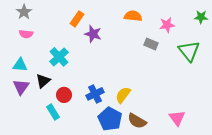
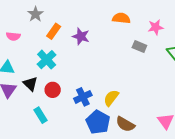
gray star: (24, 12) -> (35, 14), moved
orange rectangle: (77, 19) -> (54, 31), moved
black triangle: (43, 81) -> (30, 84), turned -35
red circle: (64, 95) -> (53, 90), moved

